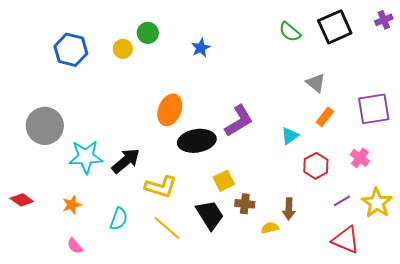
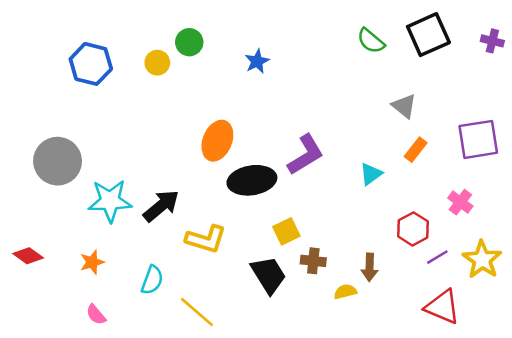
purple cross: (384, 20) -> (492, 41), moved, turned 36
red hexagon: (316, 166) -> (413, 229), moved
yellow line: (167, 228) -> (197, 312), moved

